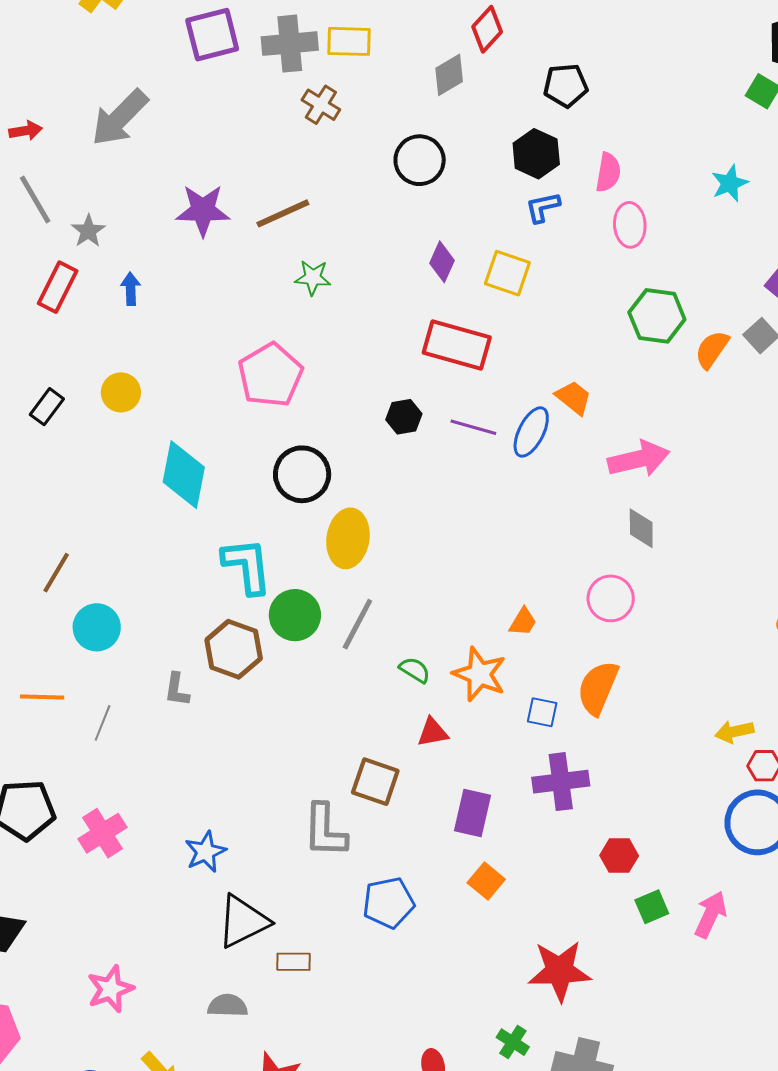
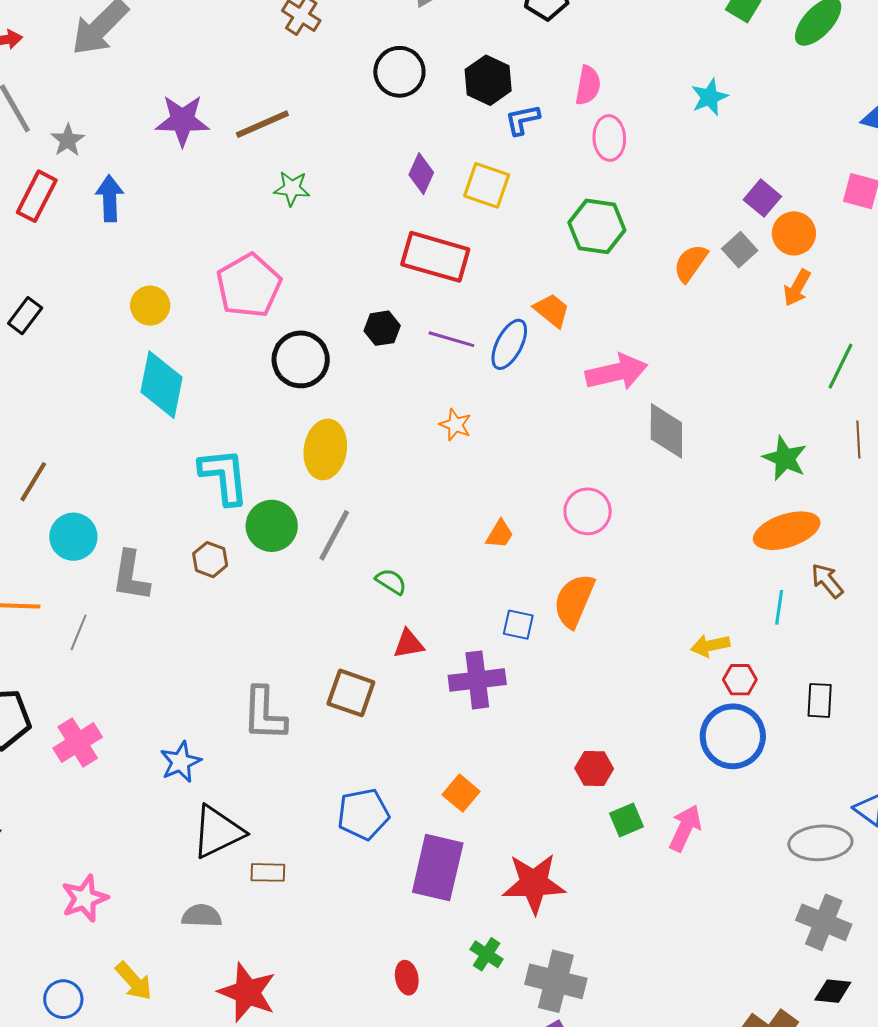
black hexagon: (536, 154) -> (488, 80), moved
blue arrow: (131, 289) -> (110, 198), size x1.4
green hexagon: (657, 316) -> (597, 226), moved
yellow circle: (121, 392) -> (150, 306), moved
black circle: (302, 474) -> (301, 359), moved
gray diamond: (641, 528) -> (666, 431), moved, size x1.4
brown hexagon: (234, 649) -> (210, 560), size x0.6
orange star: (479, 674) -> (455, 425), moved, size x0.6
gray L-shape: (177, 690) -> (131, 576), moved, size x1.5
purple cross: (561, 782) -> (477, 680), moved
purple rectangle: (473, 813) -> (438, 868), moved, size x1.4
gray L-shape: (325, 830) -> (264, 714), moved

